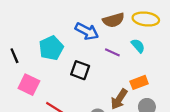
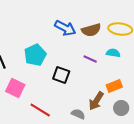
blue arrow: (87, 31) -> (65, 28), moved
cyan semicircle: (138, 46) -> (113, 53), turned -40

